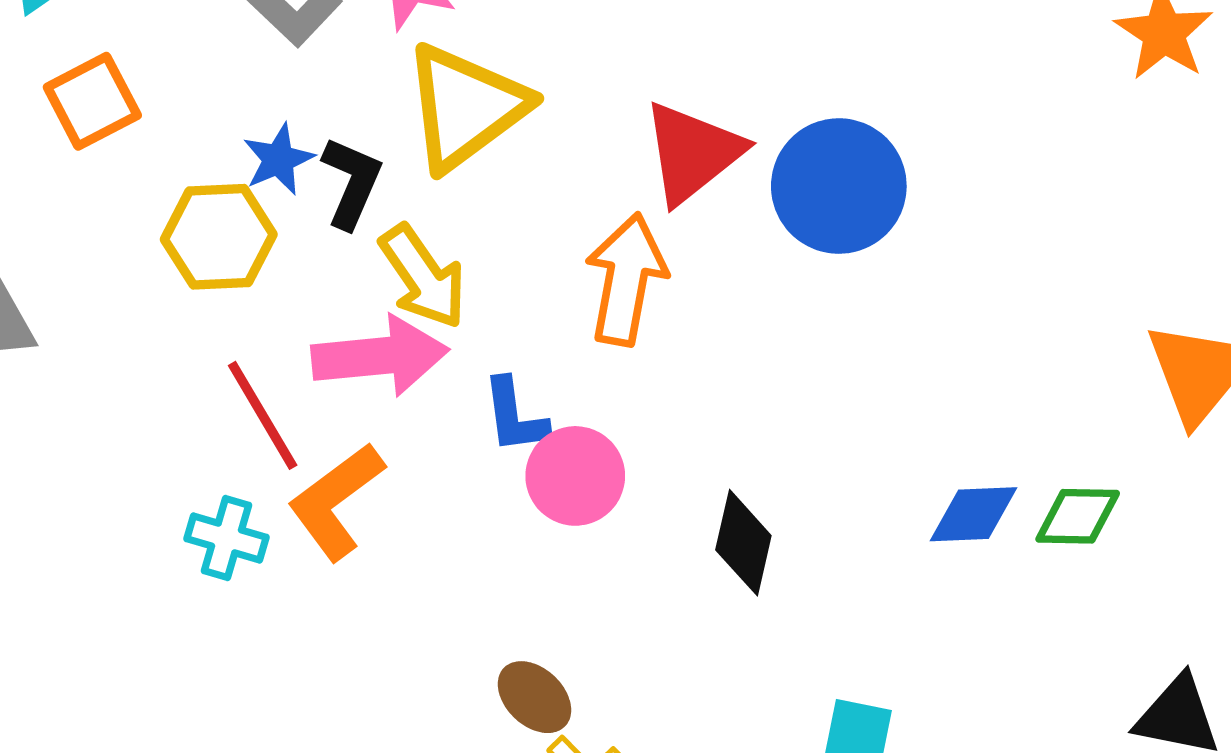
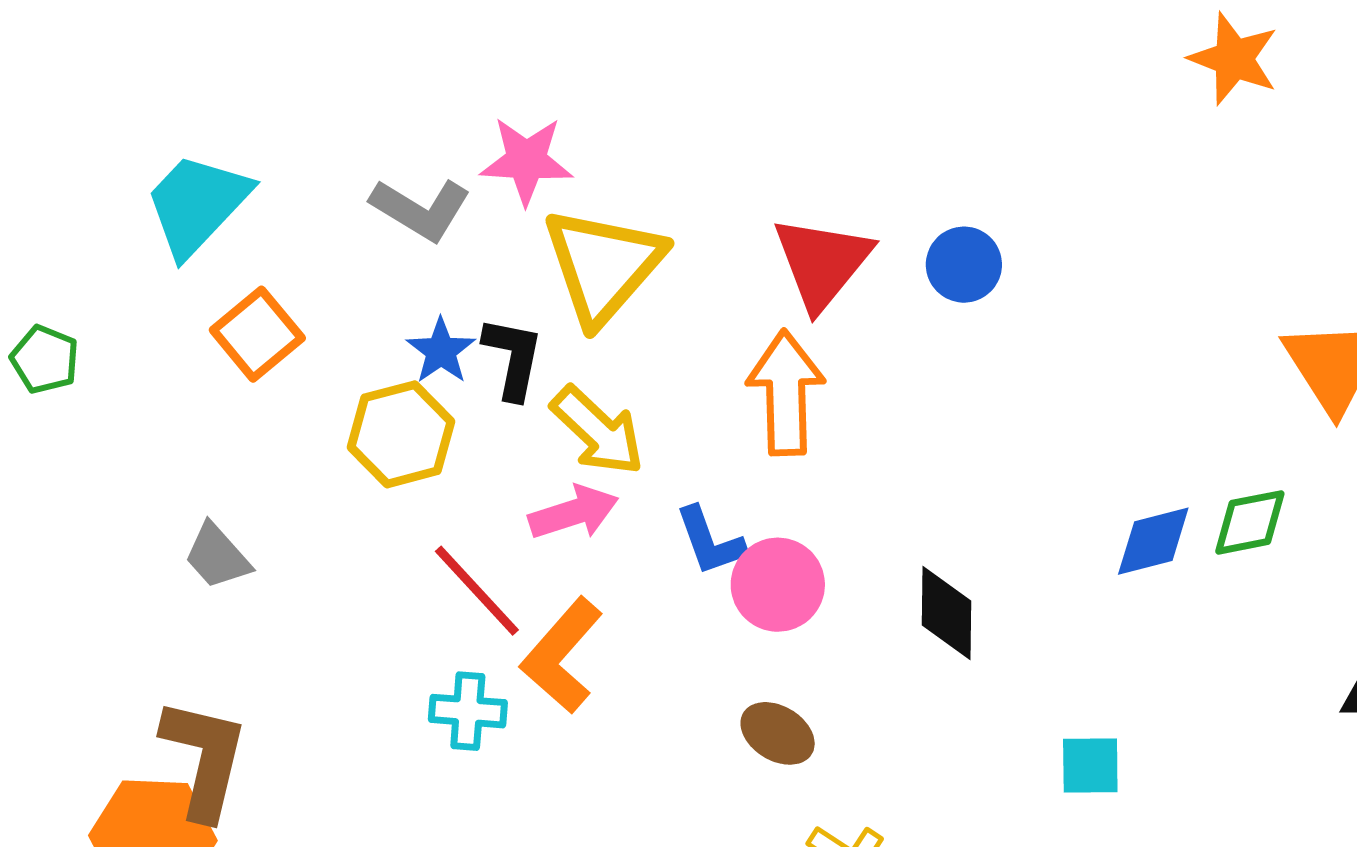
blue circle: (839, 186) -> (964, 265), size x0.6
pink arrow: (380, 356) -> (574, 513), size x0.7
brown ellipse: (534, 697) -> (778, 733), moved

